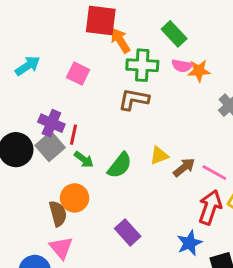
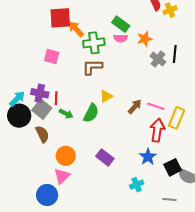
green rectangle: (174, 34) -> (121, 24), moved
cyan arrow: (28, 66) -> (17, 99), moved
orange star: (199, 71) -> (145, 39), moved
yellow triangle: (159, 155) -> (106, 96), moved
orange circle: (75, 198) -> (66, 156), moved
brown semicircle: (58, 214) -> (42, 134), moved
pink triangle: (61, 248) -> (62, 176), turned 36

